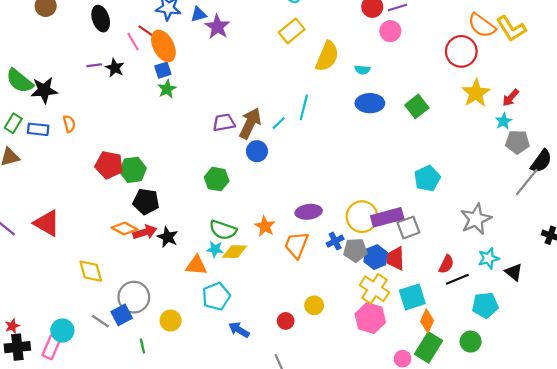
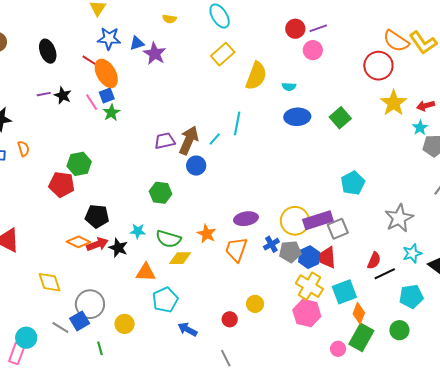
pink line: (133, 42) -> (92, 102), moved
red arrow: (511, 98) -> (426, 106), turned 36
green hexagon: (133, 170) -> (79, 164), moved
cyan star: (215, 249) -> (138, 231), moved

